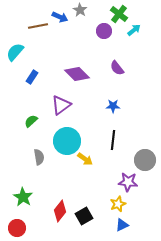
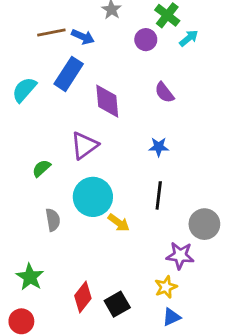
blue arrow: (60, 17) -> (83, 37), moved
cyan semicircle: (15, 52) -> (24, 90), moved
purple diamond: (77, 74) -> (107, 101), turned 40
blue rectangle: (32, 77) -> (69, 74), moved, size x1.6

